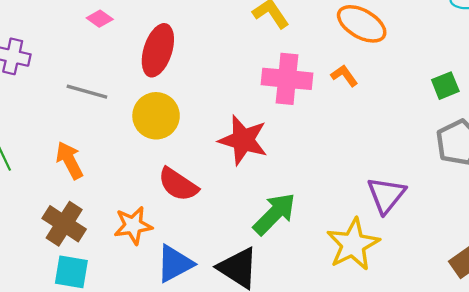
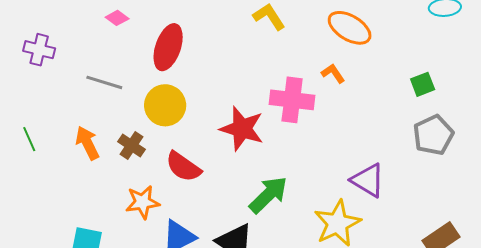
pink cross: (287, 79) -> (292, 100), moved
purple triangle: (386, 195) -> (368, 180), turned -39
brown cross: (64, 224) -> (132, 145), moved, size x0.7

